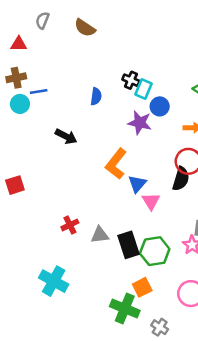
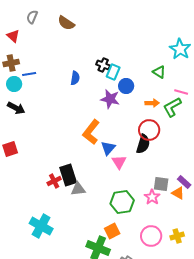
red triangle: (19, 44) -> (13, 36), turned 40
black arrow: (66, 136) -> (16, 108), moved
black rectangle: (128, 245) -> (68, 175), moved

